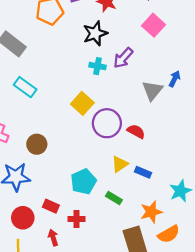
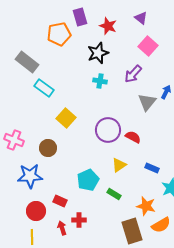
purple arrow: (123, 58) -> (133, 74), moved
cyan rectangle: (25, 87) -> (44, 88), moved
yellow square: (82, 103) -> (66, 118), moved
blue rectangle: (143, 172) -> (152, 168), moved
orange star: (151, 212) -> (146, 206), turned 30
red cross: (76, 219) -> (79, 220), moved

